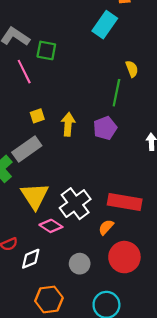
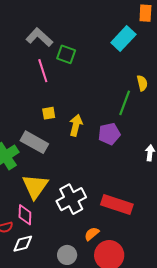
gray rectangle: (27, 149) -> (34, 142), turned 56
pink diamond: (51, 226) -> (25, 215), moved, turned 50
orange semicircle: (106, 227) -> (92, 234), moved

